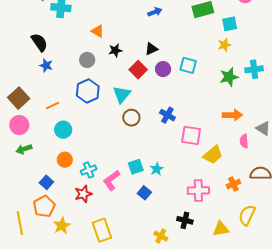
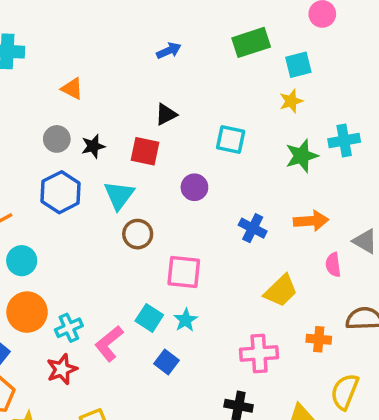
black star: (115, 50) -> (93, 146), moved
purple circle: (163, 69) -> (194, 187), moved
red square: (138, 70) -> (145, 151), turned -30
blue cross: (167, 115) -> (253, 228), moved
pink square: (191, 135) -> (184, 272), moved
orange circle: (65, 160) -> (27, 312), size x1.5
cyan square: (136, 167) -> (149, 318), turned -35
orange cross: (233, 184) -> (319, 339), turned 32

